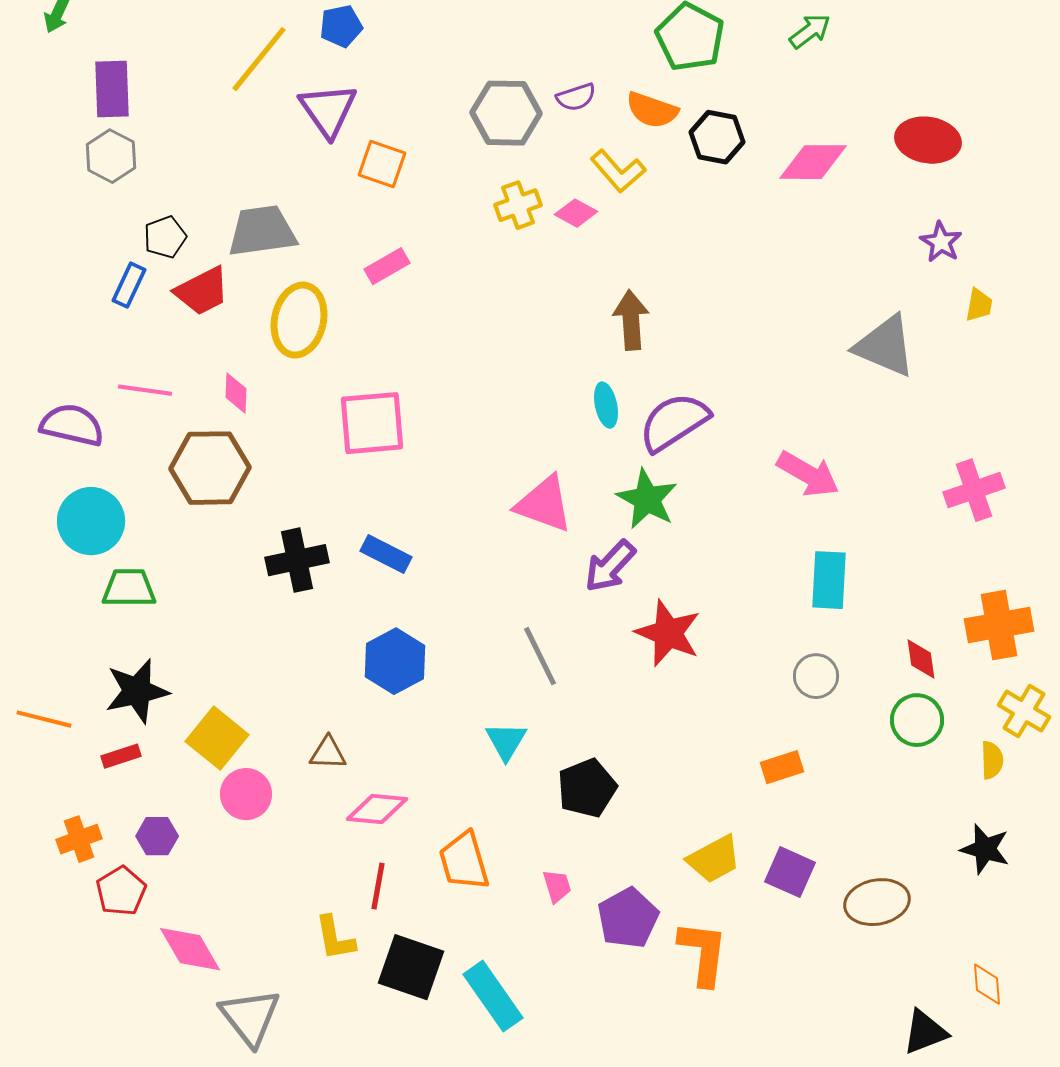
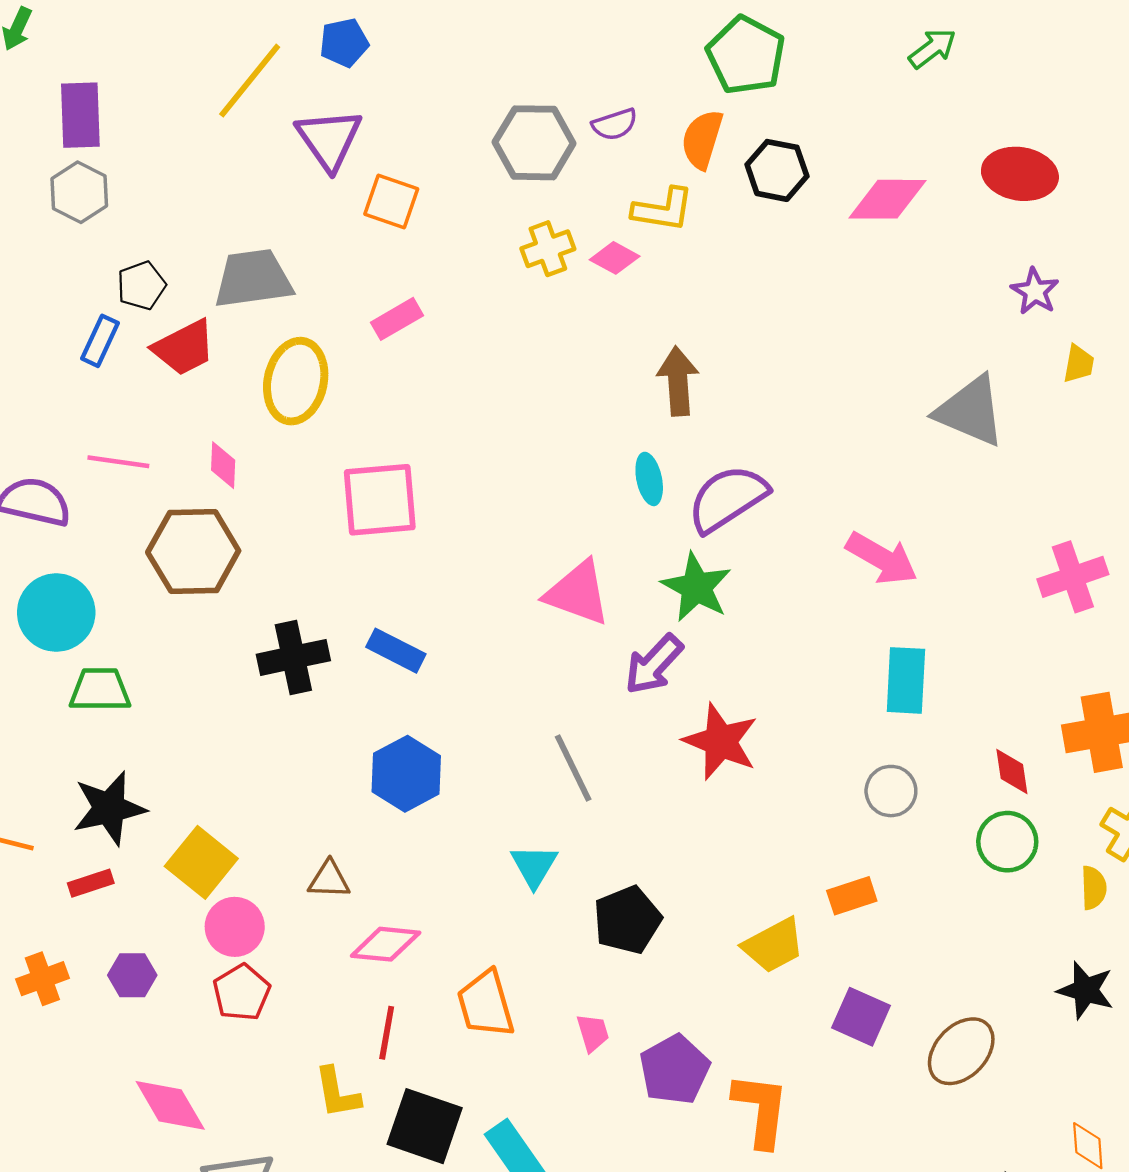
green arrow: (810, 31) -> (932, 48), moved
orange semicircle: (652, 110) -> (702, 139), turned 88
yellow L-shape: (618, 171) -> (663, 210), turned -40
yellow trapezoid: (714, 859) -> (774, 945), moved
red pentagon: (121, 891) -> (242, 993), moved
brown ellipse: (877, 902) -> (961, 1051), turned -36

